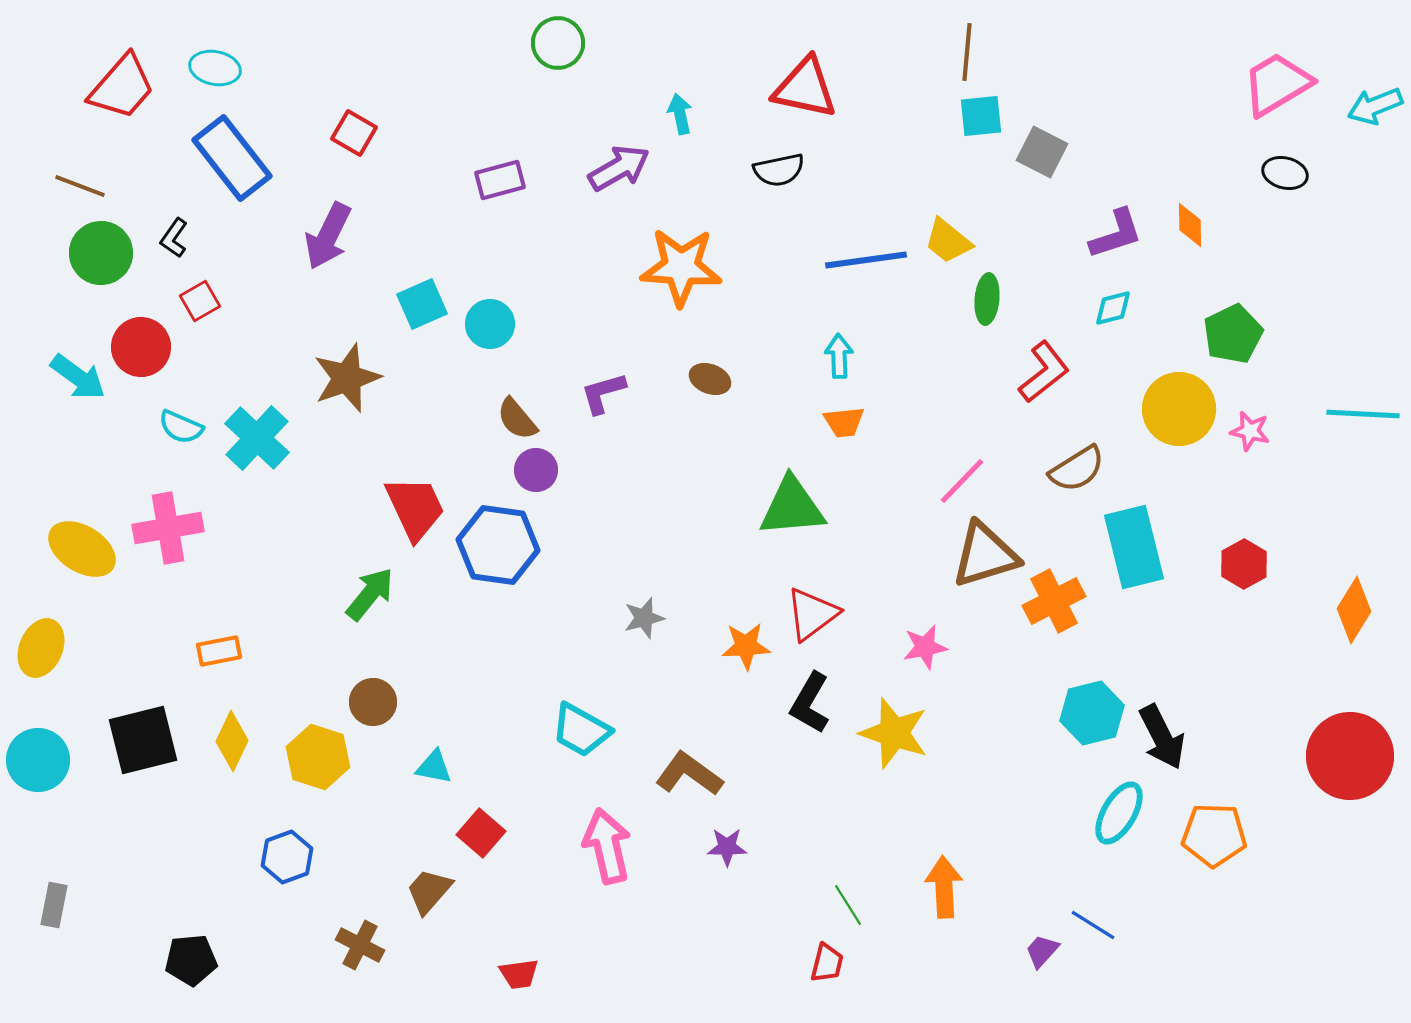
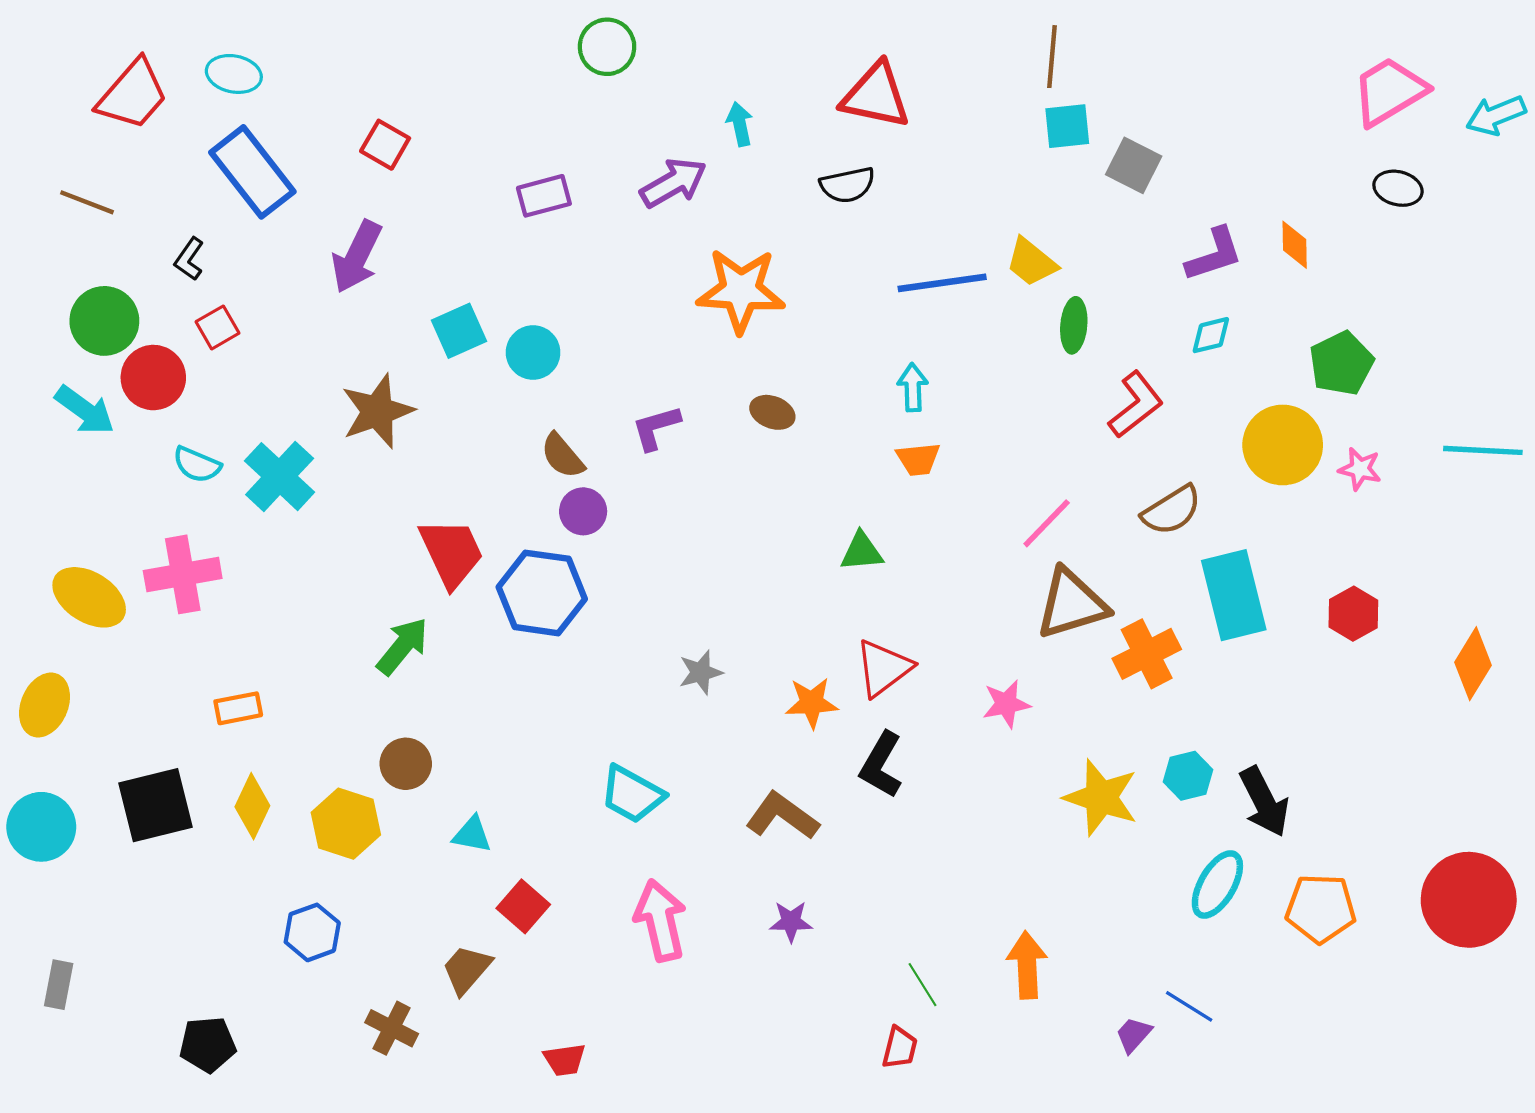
green circle: (101, 253) -> (104, 321), moved
green triangle: (792, 507) -> (862, 552), size x0.6
cyan hexagon: (1092, 713) -> (1188, 776), size x0.7
yellow star: (894, 733) -> (1101, 797), moved
red circle: (1350, 756) -> (1469, 900), moved
brown L-shape: (689, 774) -> (782, 816), moved

